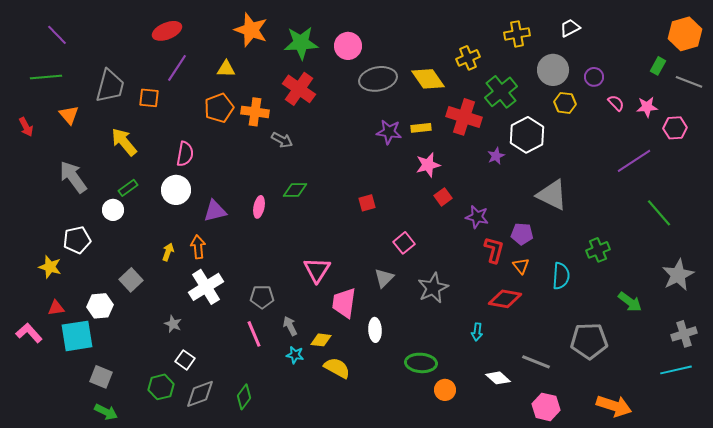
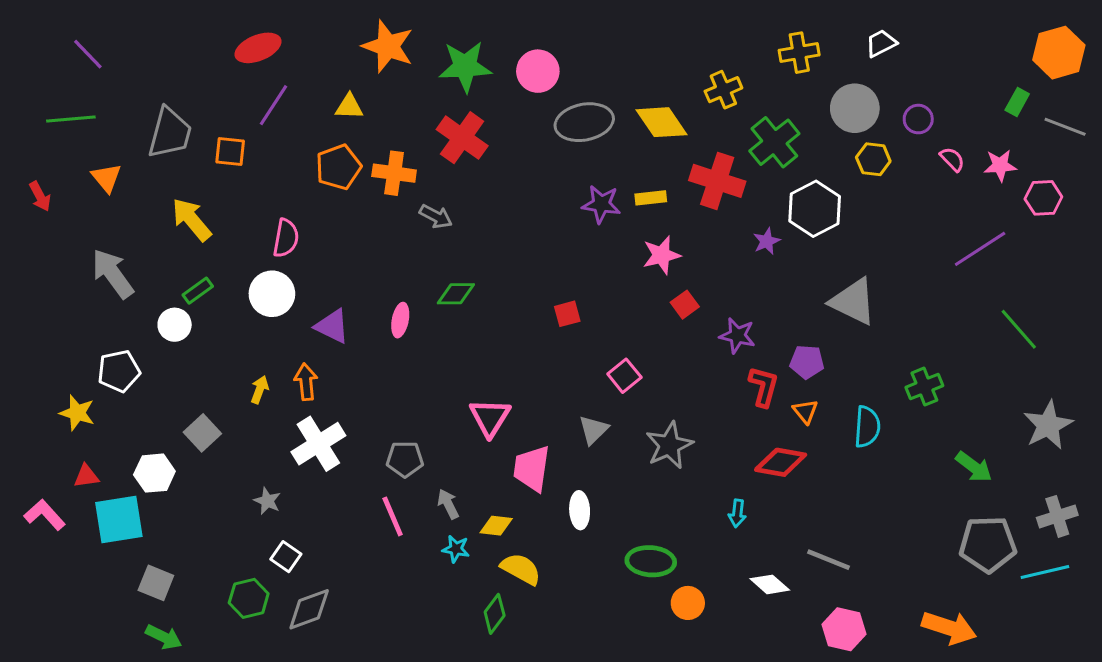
purple triangle: (215, 211) -> (332, 326), turned 40
gray pentagon: (589, 341) -> (988, 544), moved
green diamond: (244, 397) -> (495, 614), moved

